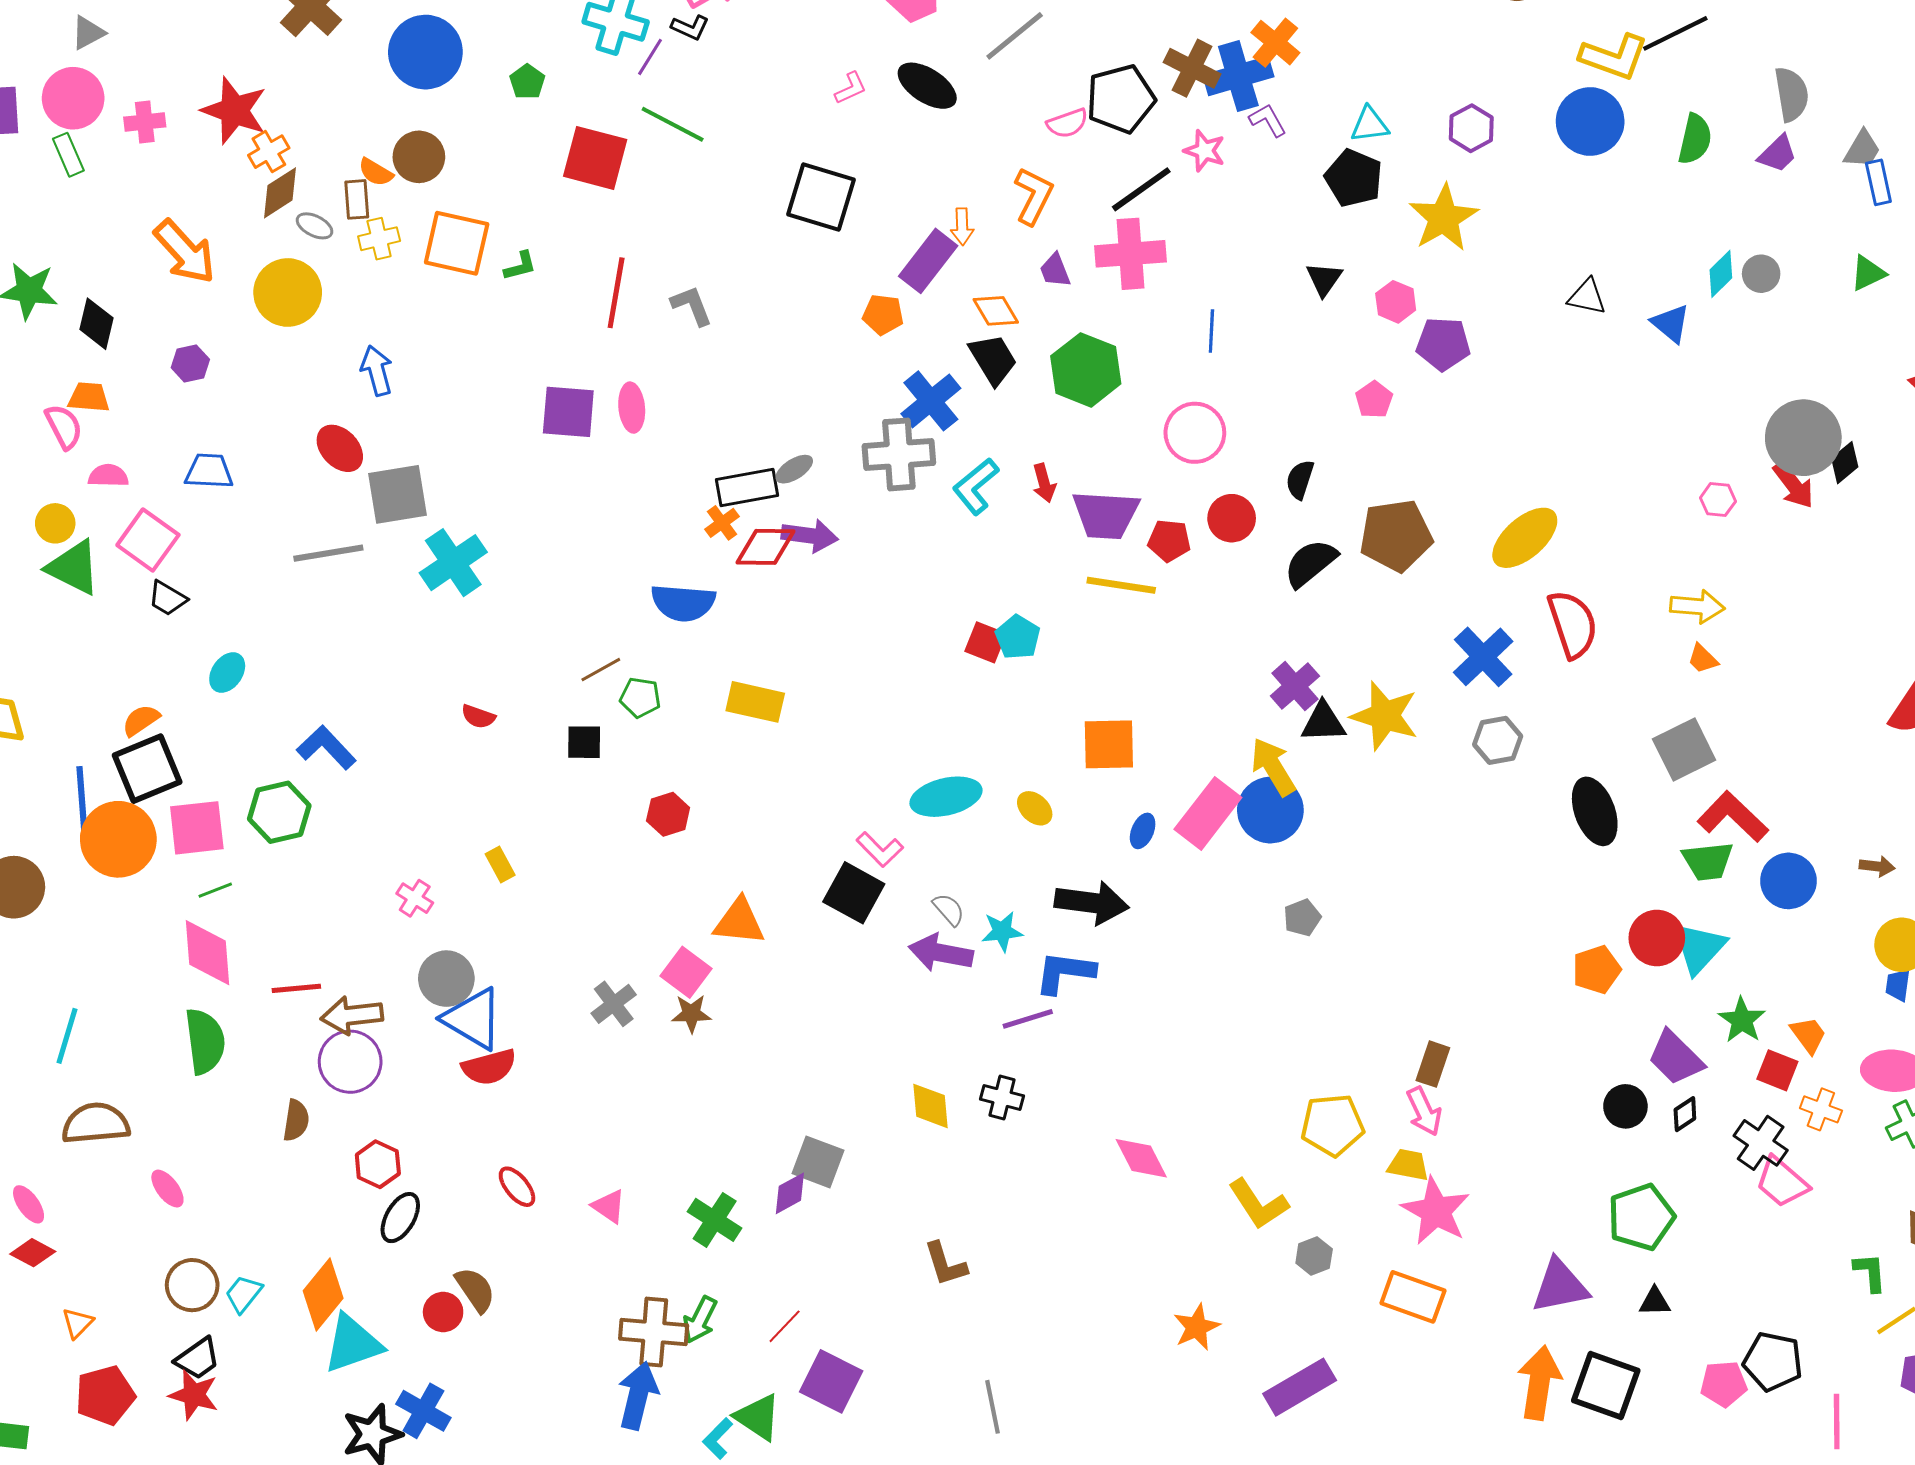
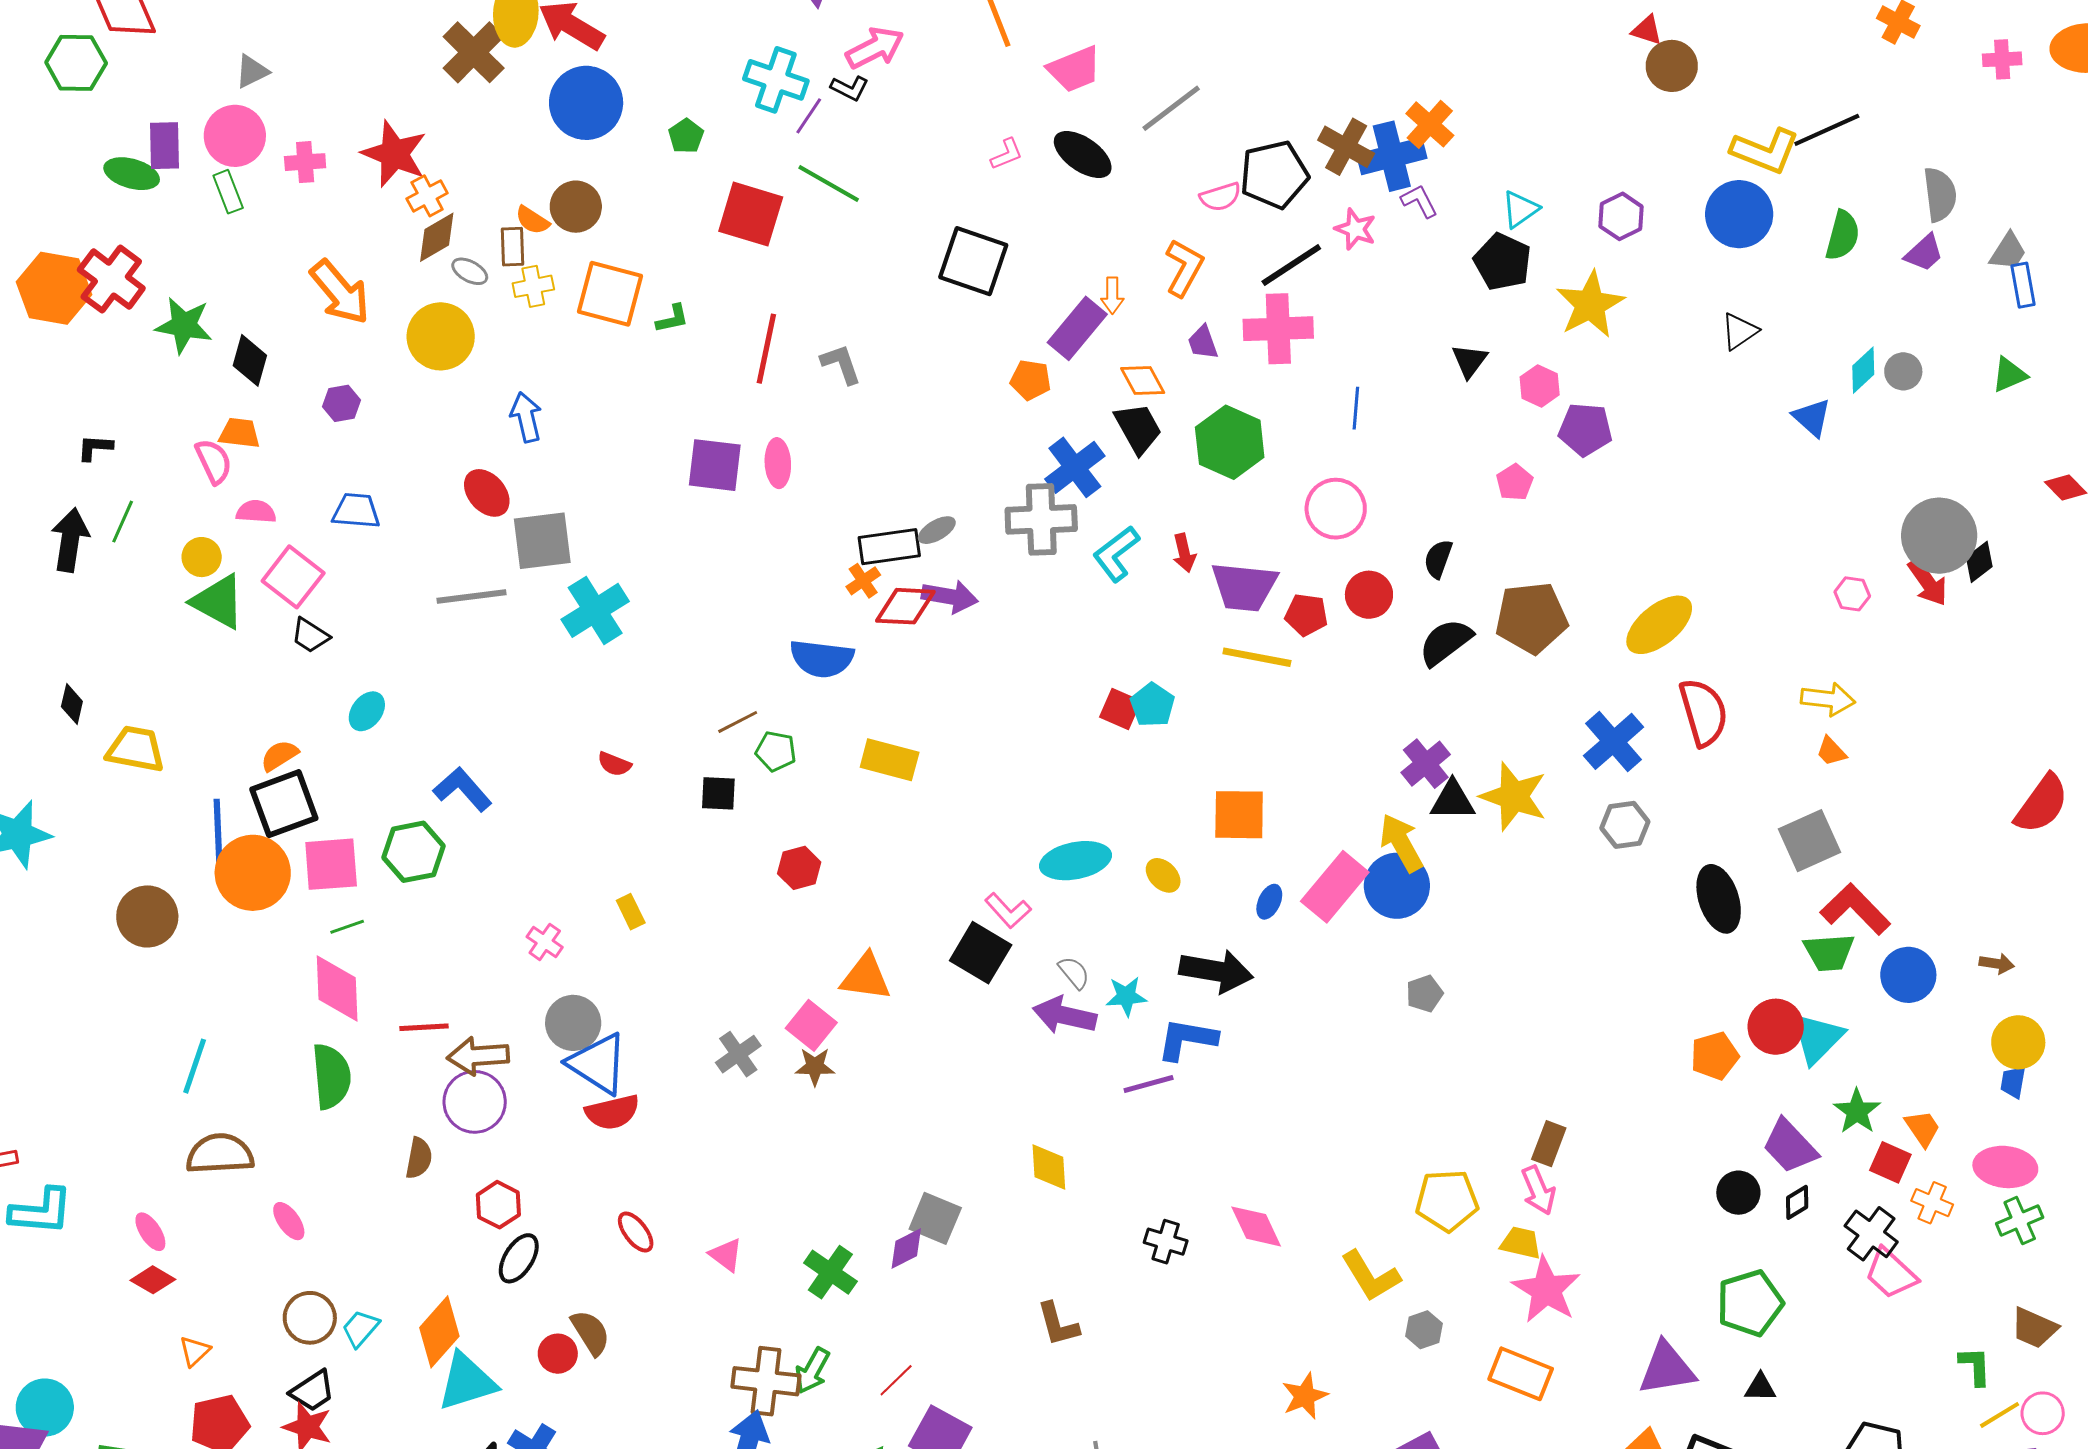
cyan triangle: (1370, 125) -> (1520, 209), turned -30
black triangle: (1587, 297) -> (1739, 331), moved, turned -48
black cross: (1002, 1098) -> (1166, 1242), moved

